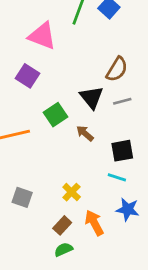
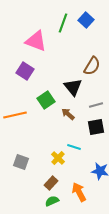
gray line: (122, 101) -> (96, 105), moved
cyan line: (117, 177) -> (74, 147), moved
orange arrow: (94, 223) -> (79, 192), moved

